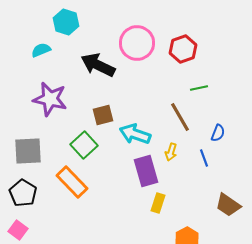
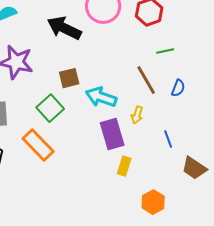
blue semicircle: (218, 133) -> (178, 88), moved
blue line: (204, 158) -> (168, 139), moved

